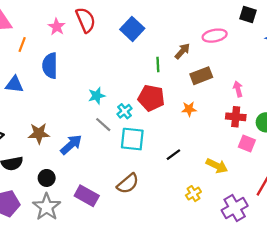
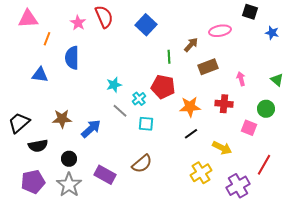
orange star: (189, 109) -> (190, 107), moved, size x1.5
red cross: (236, 117) -> (224, 104), moved
cyan square: (132, 139) -> (146, 124), size x0.7
black line: (173, 155) -> (191, 134), moved
yellow cross: (193, 194) -> (201, 173), size x1.5

